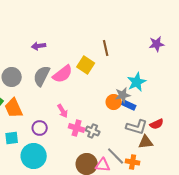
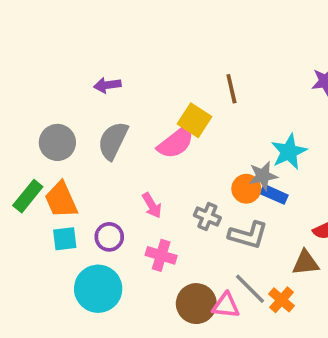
pink semicircle: (63, 74) -> (176, 142), moved
gray L-shape: (137, 127) -> (248, 235), moved
pink cross: (77, 128) -> (161, 255), moved
gray cross: (93, 131) -> (207, 217), moved
cyan square: (12, 138) -> (65, 239), moved
orange cross: (133, 162) -> (281, 300), turned 32

